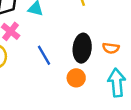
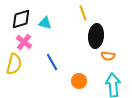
black ellipse: (82, 48) -> (96, 36), moved

